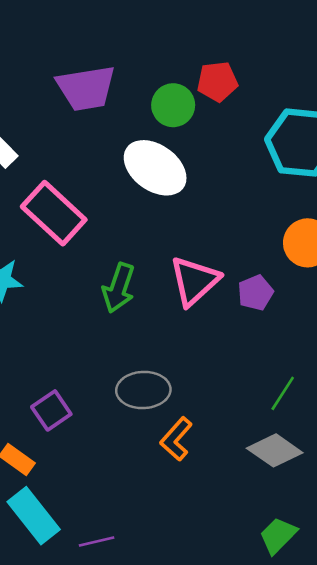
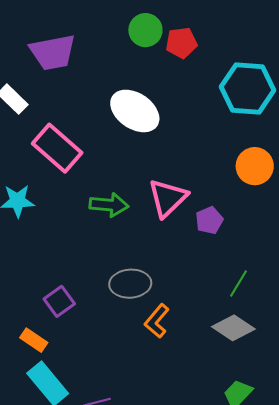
purple trapezoid: (86, 88) -> (53, 52), moved
green circle: (173, 105) -> (145, 30), moved
green arrow: (119, 288) -> (109, 205), turned -102
purple pentagon: (255, 293) -> (209, 220), moved

